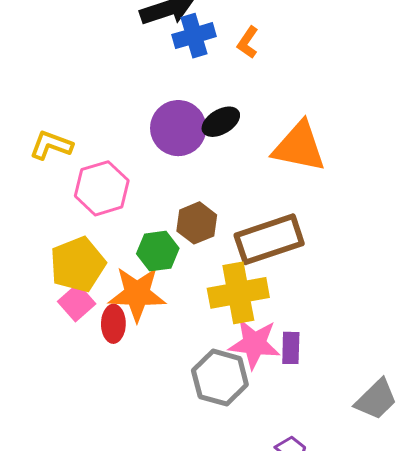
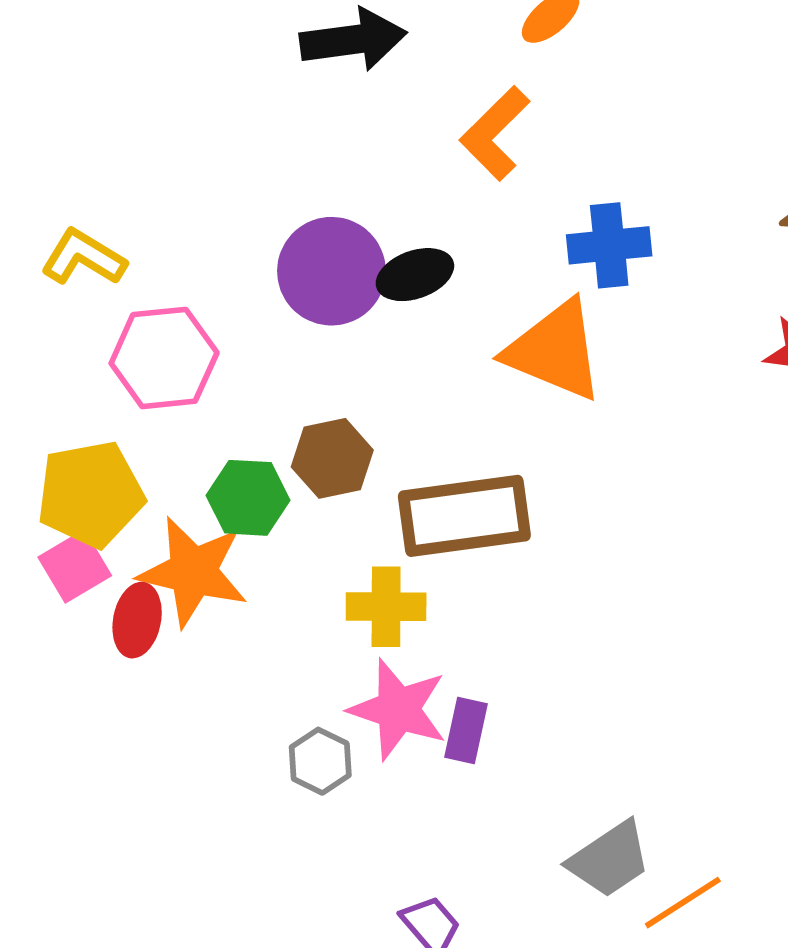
blue cross: (194, 36) -> (609, 245), moved
orange L-shape: (248, 42) -> (495, 133), size x1.5
yellow cross: (238, 293) -> (386, 607), size x0.7
gray hexagon: (220, 378) -> (320, 761), size x0.6

